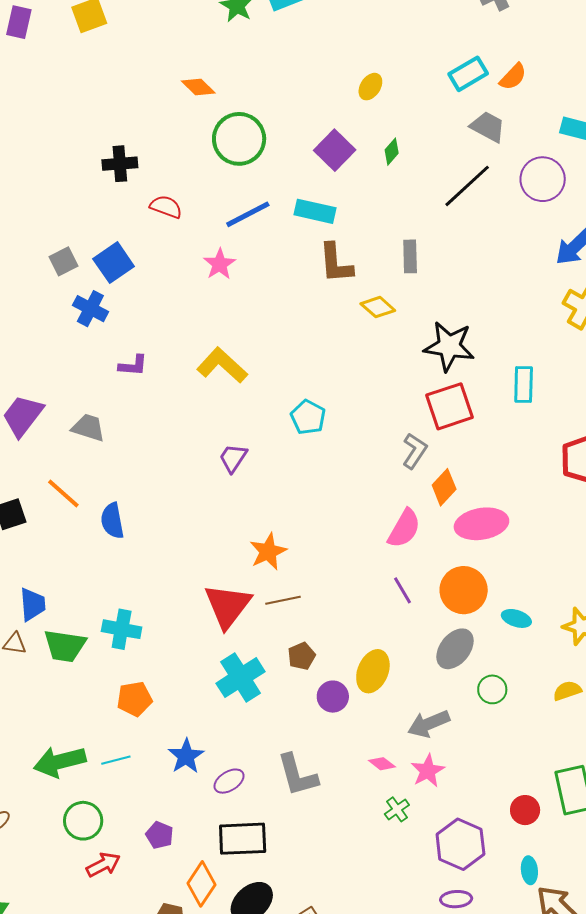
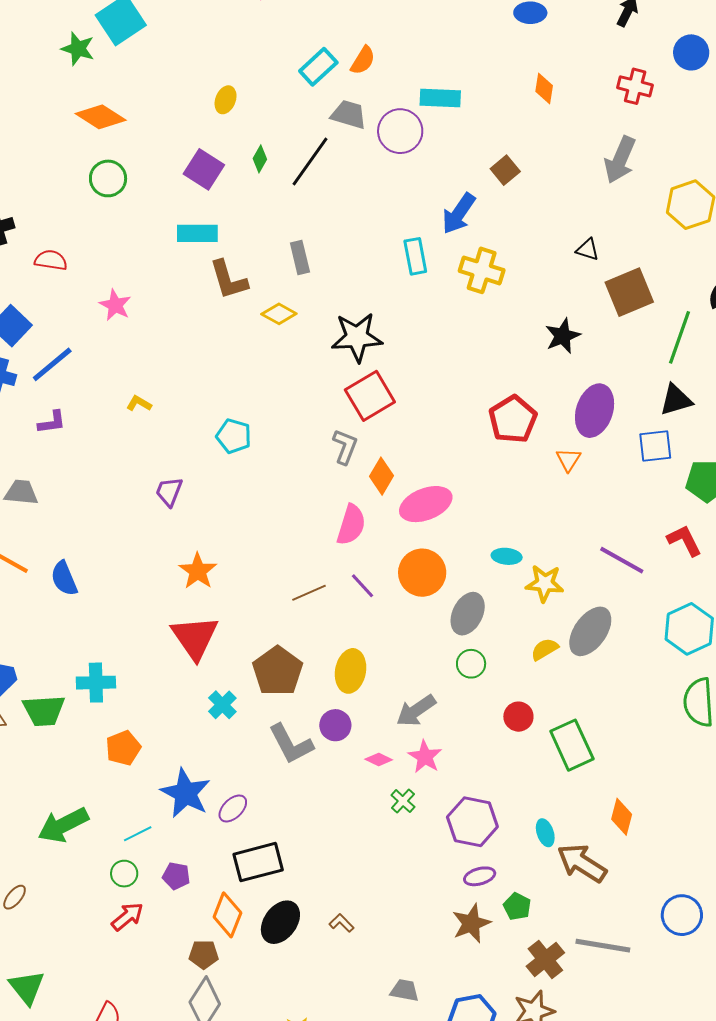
orange diamond: (198, 87) -> (101, 117), moved, size x1.4
green circle: (239, 139) -> (108, 178), size x0.7
purple circle: (543, 179) -> (400, 131), moved
black line: (467, 186) -> (310, 162), moved
blue line: (248, 214) -> (52, 364), moved
yellow L-shape: (222, 365) -> (139, 403), size x0.5
cyan rectangle: (524, 385) -> (415, 256), moved
orange star: (268, 552) -> (198, 571), moved
brown line: (283, 600) -> (309, 593), moved
cyan ellipse: (516, 618) -> (507, 556), moved
gray ellipse: (455, 649) -> (468, 614), moved
brown pentagon: (302, 656) -> (278, 671), size x1.8
cyan cross: (241, 677) -> (222, 705), size x0.6
purple circle: (333, 697) -> (335, 725), moved
blue star: (186, 756) -> (186, 793), size x1.4
cyan line: (116, 760) -> (138, 834), moved
gray L-shape: (297, 775) -> (291, 744), moved
red circle: (525, 810) -> (518, 717), moved
green circle: (83, 821) -> (124, 874), moved, size x0.7

